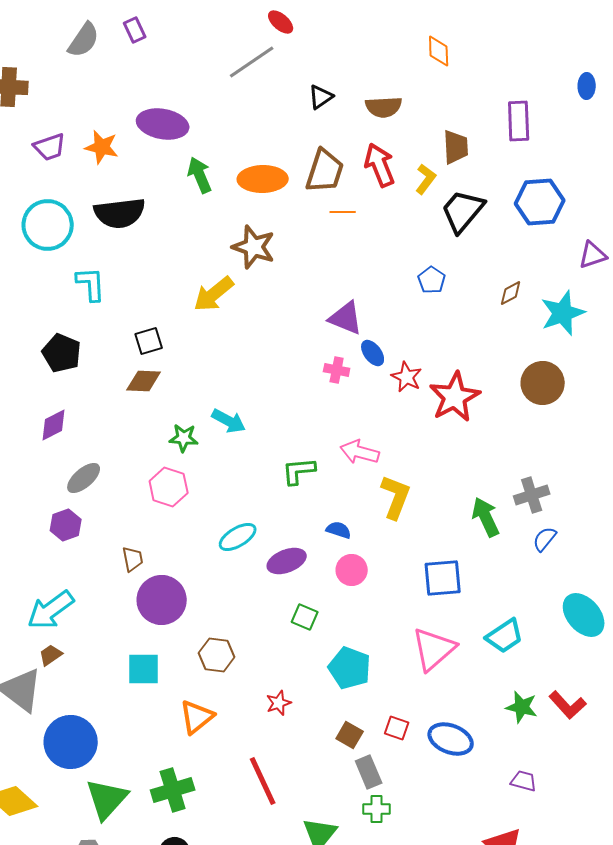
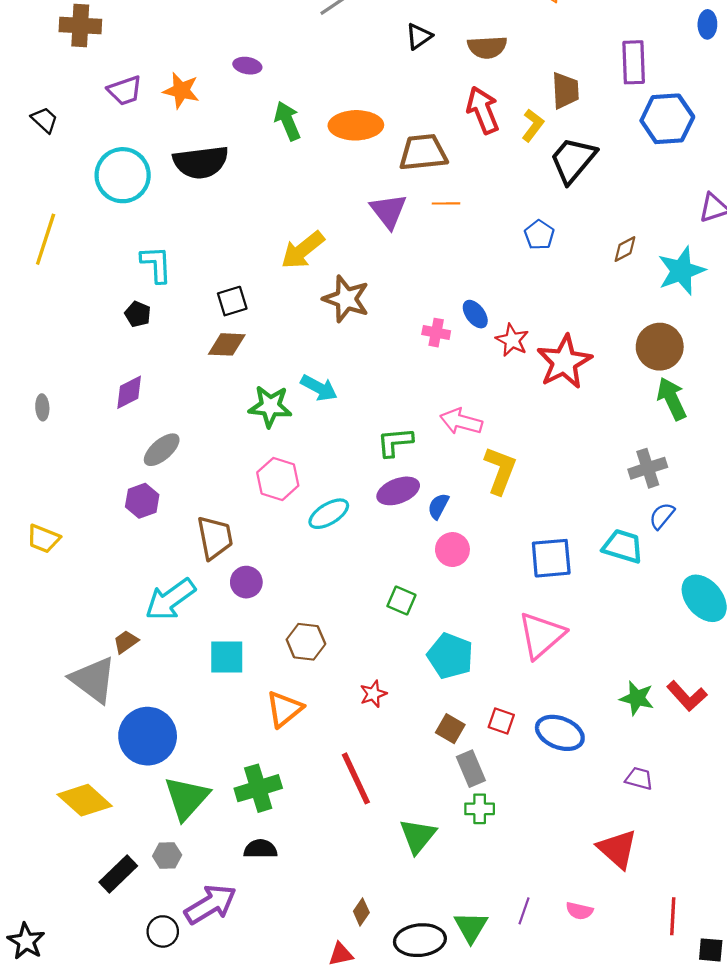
purple ellipse: (163, 124) -> (247, 66), size x0.5
brown trapezoid: (325, 171) -> (423, 152), moved, turned -114
blue hexagon: (540, 202) -> (667, 119), moved
orange line: (343, 212) -> (446, 203), moved
brown star: (254, 247) -> (346, 299), moved
cyan L-shape: (91, 284) -> (156, 264), moved
purple triangle: (346, 318) -> (388, 211), moved, turned 30
black pentagon: (62, 353) -> (138, 314), size x0.6
green star: (184, 438) -> (270, 406), size x1.4
pink hexagon: (169, 487) -> (278, 479), moved
green arrow: (486, 517) -> (672, 399), moved
blue semicircle: (339, 530) -> (438, 506), turned -80
brown trapezoid: (133, 559) -> (215, 538), size x1.6
purple ellipse: (287, 561) -> (398, 491), moved
purple circle: (162, 600) -> (246, 582), size x0.6
cyan arrow: (51, 610) -> (170, 599), moved
cyan trapezoid: (505, 636) -> (623, 546), moved, turned -129

